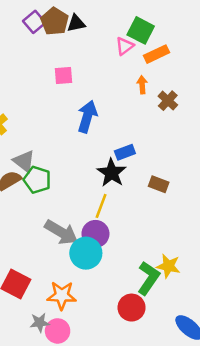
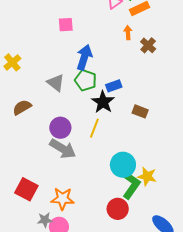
gray triangle: (24, 161) -> (56, 83), moved
green pentagon: (37, 180) -> (86, 80), moved
purple circle: (95, 234) -> (60, 128), moved
cyan circle: (86, 253) -> (123, 165), moved

